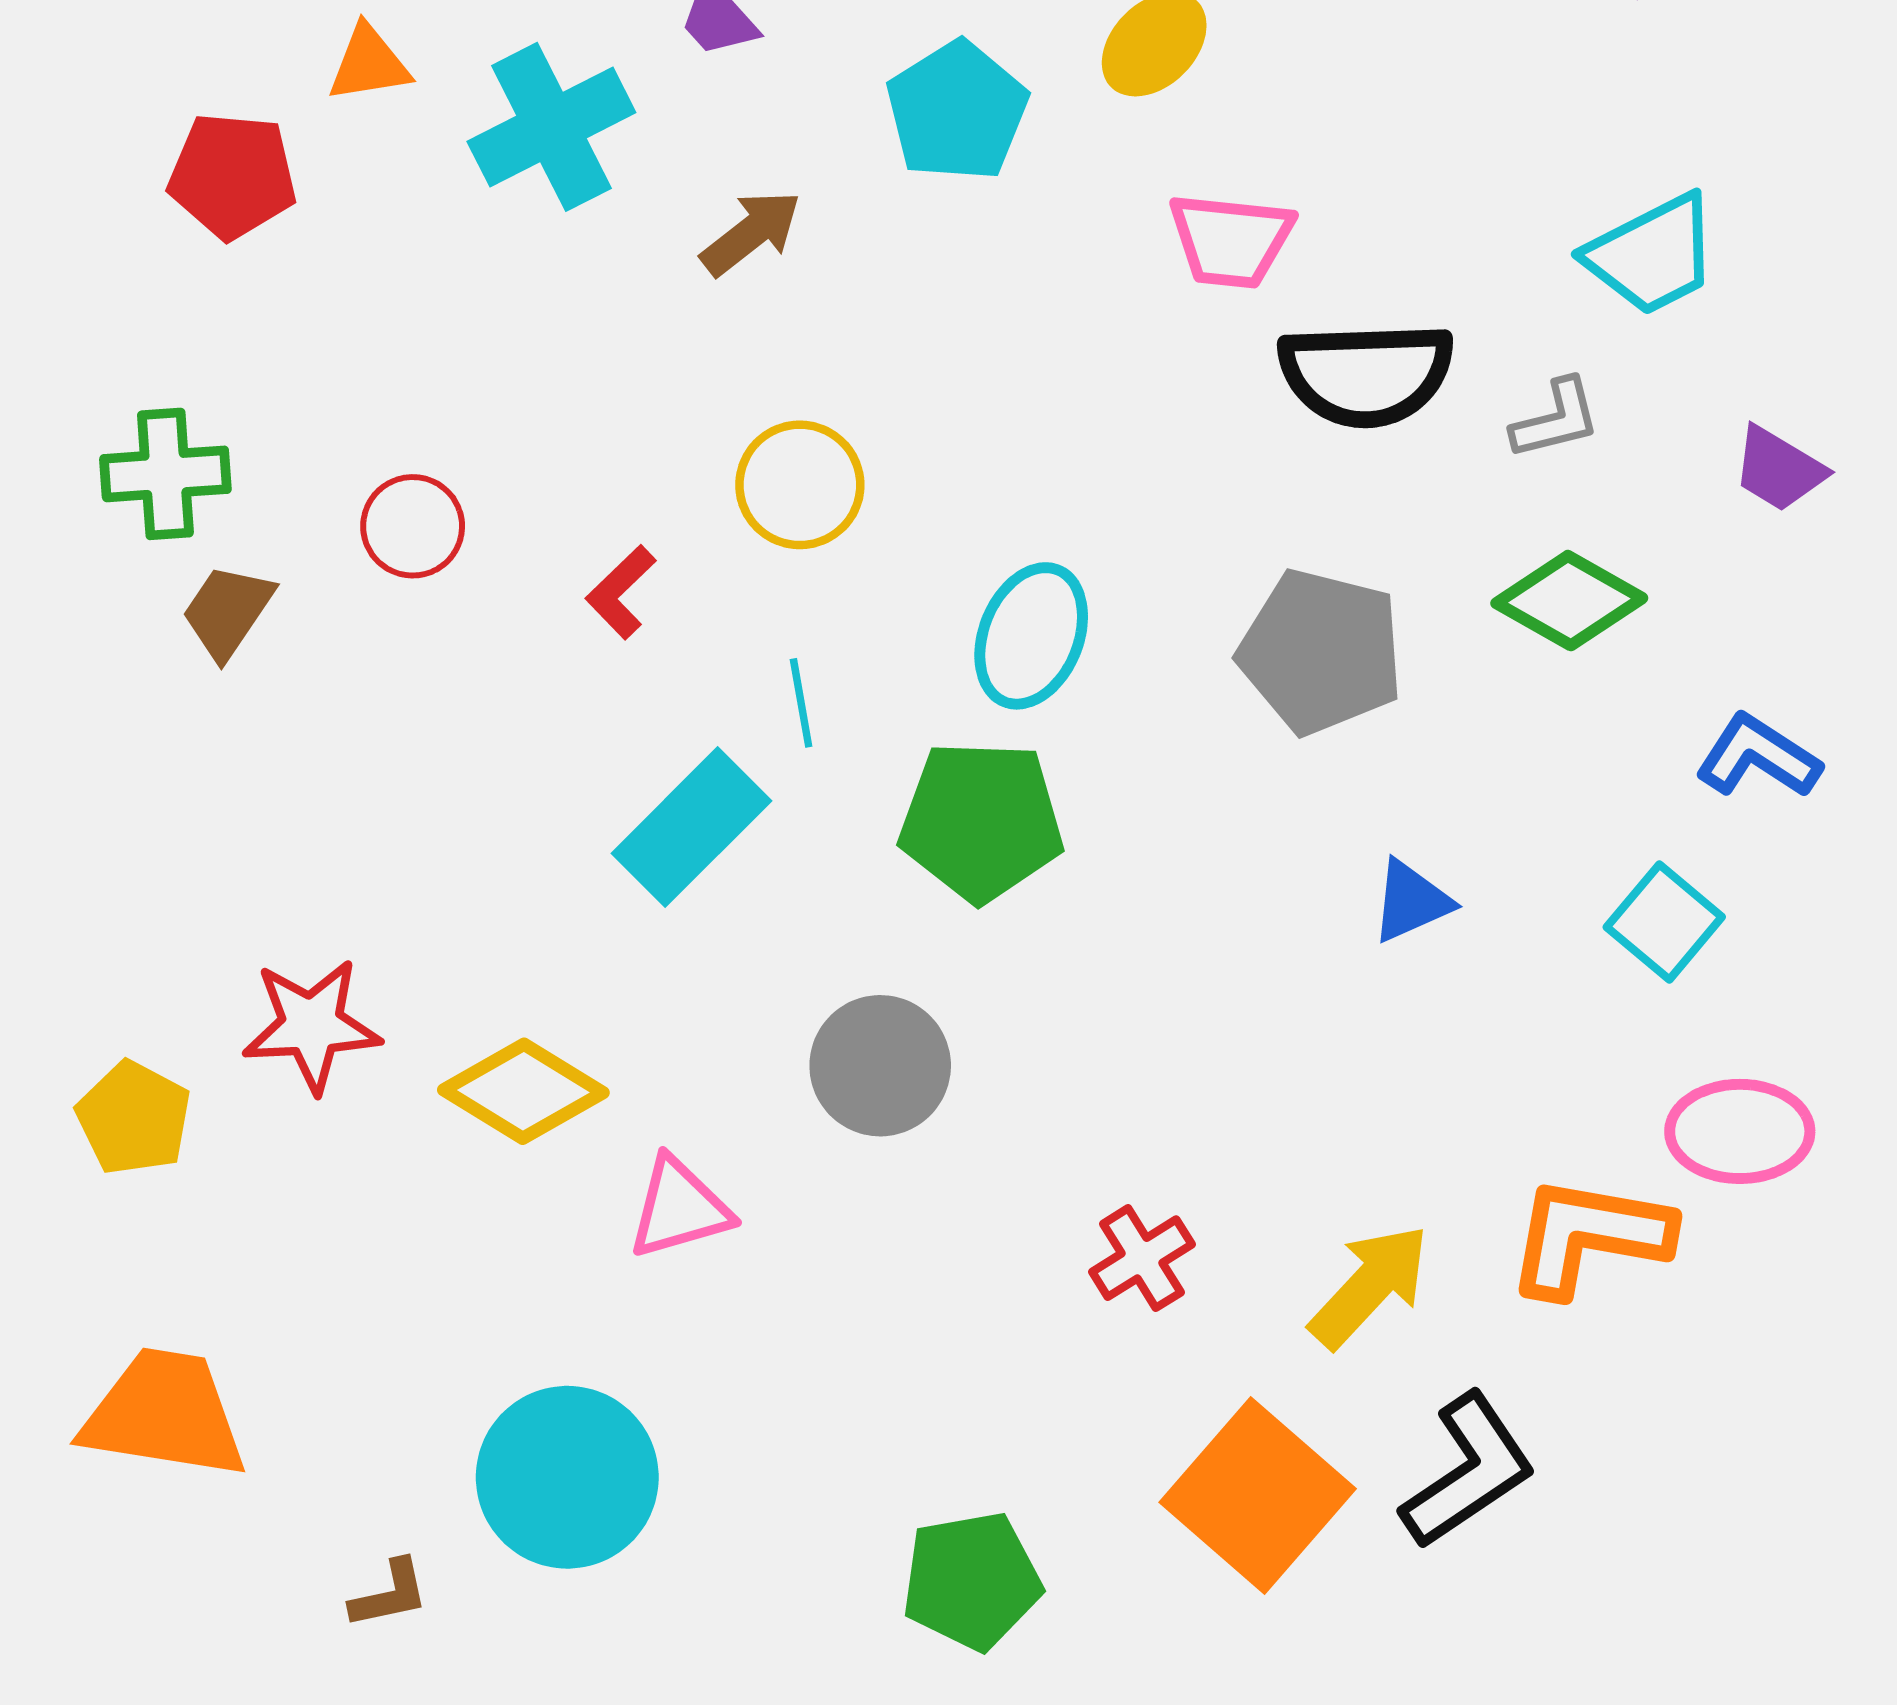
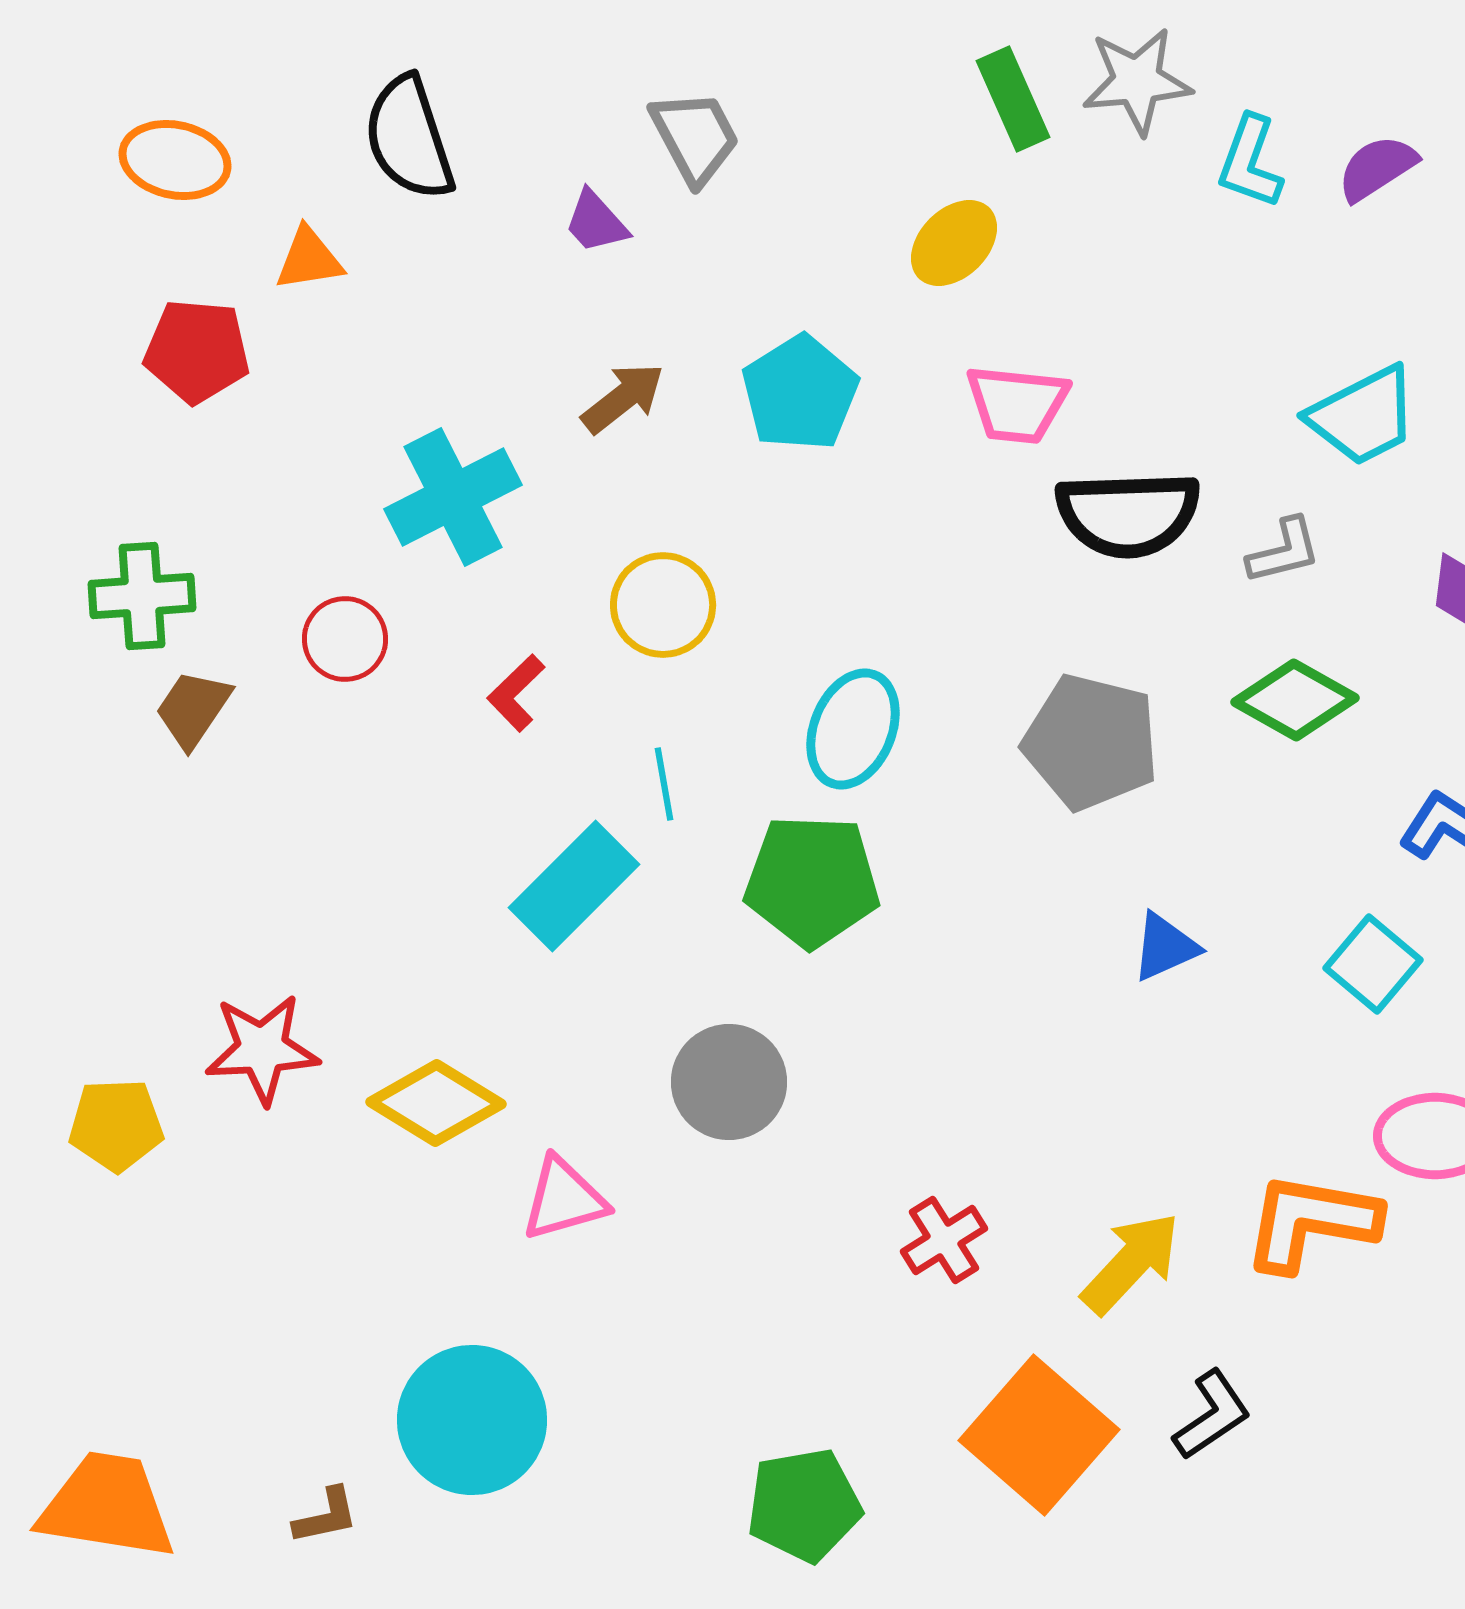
cyan pentagon: (957, 111) -> (800, 393), moved
cyan cross: (551, 127) -> (453, 497), moved
yellow pentagon: (134, 1118) -> (116, 1125), turned -30
orange trapezoid: (164, 1414) -> (107, 1506), moved
black L-shape: (1468, 1471) -> (1212, 1415), size x0.7

